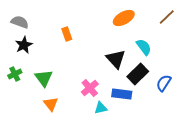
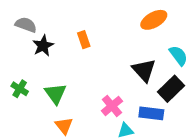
black star: (24, 45) -> (43, 46), moved
green cross: (15, 74) -> (20, 89), turned -32

